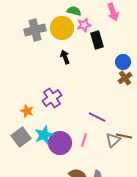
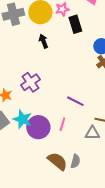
cyan star: (44, 135) -> (22, 119), turned -30
gray triangle: (113, 140) -> (92, 133), moved, turned 42

